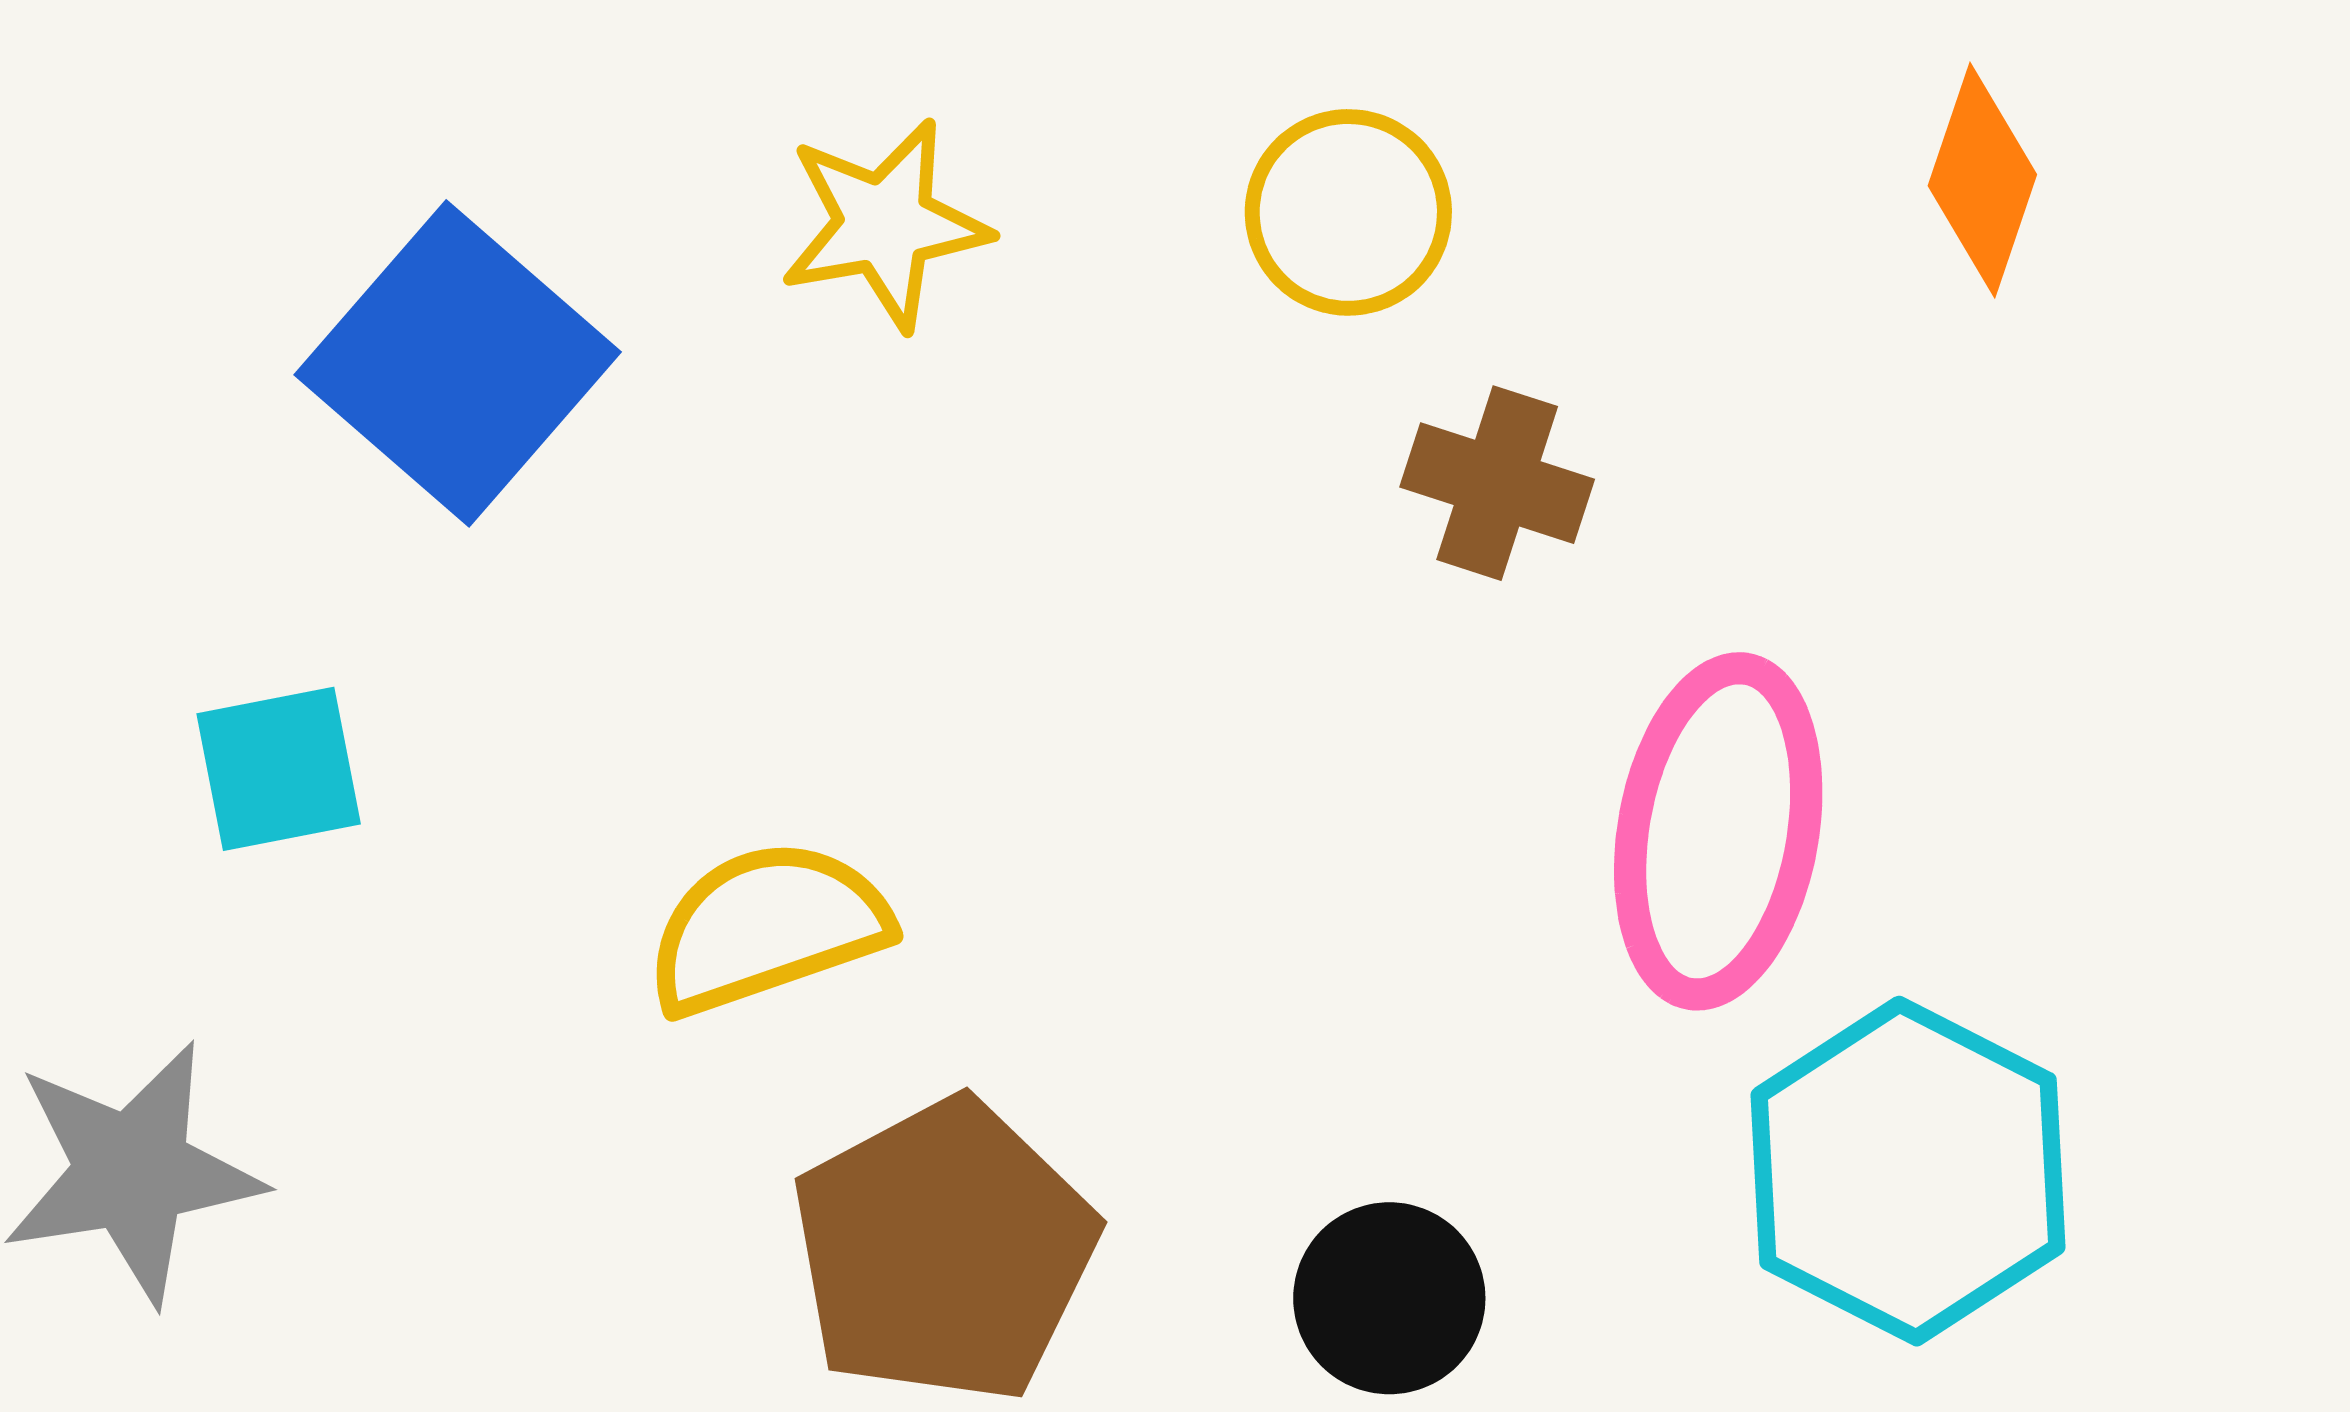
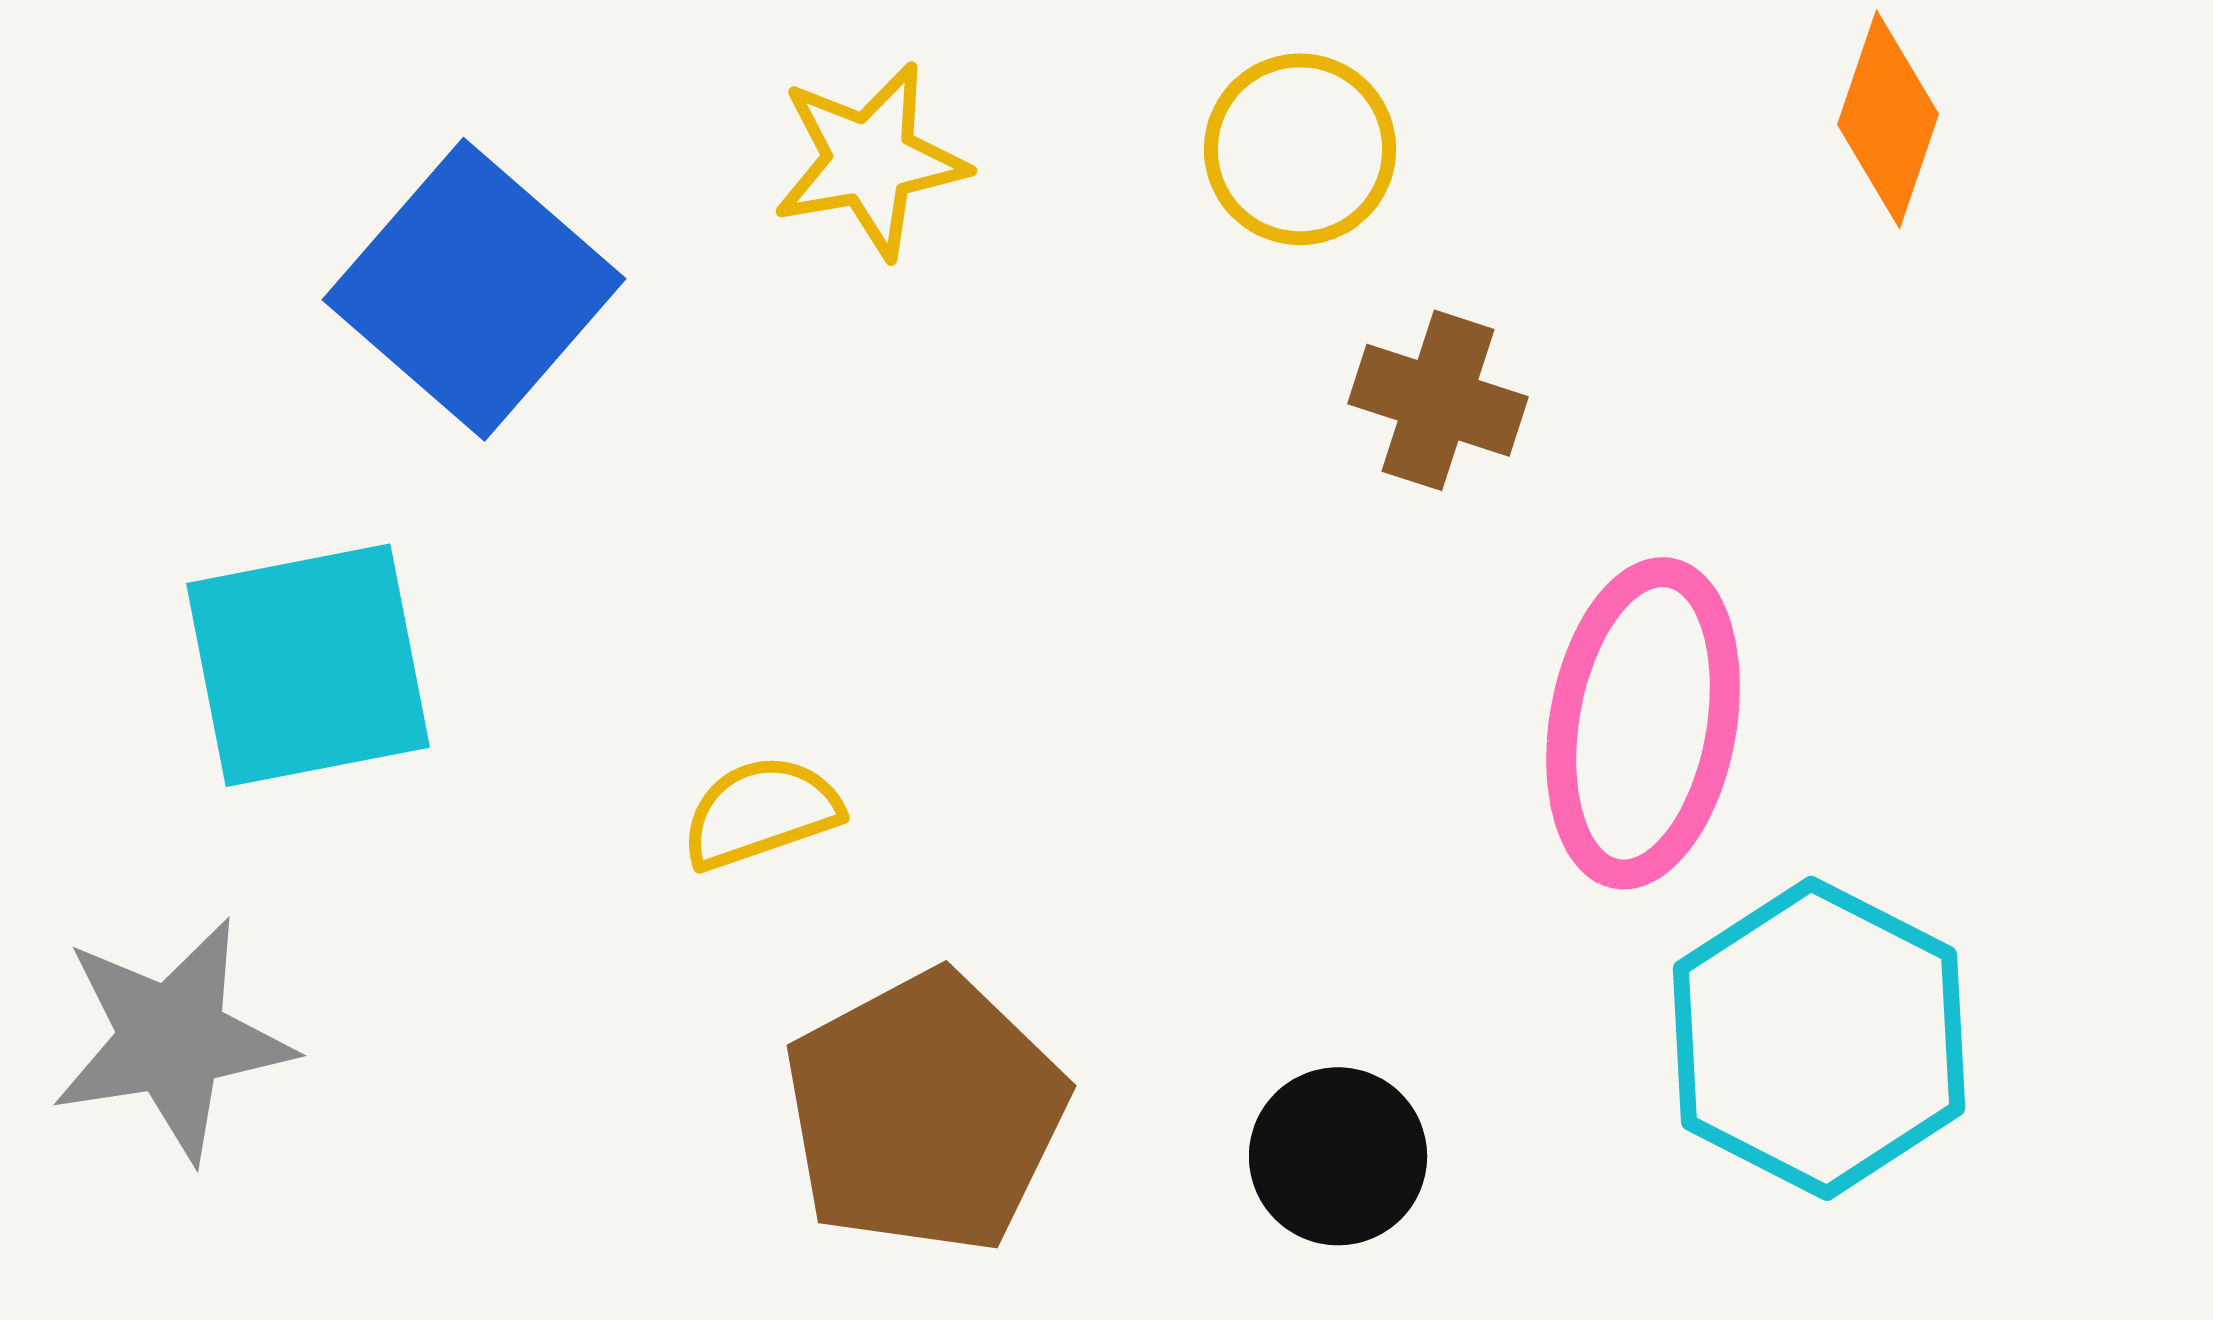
cyan square: (279, 769) -> (308, 665), size x1.6
yellow semicircle: (767, 927) -> (761, 812), size x0.7

